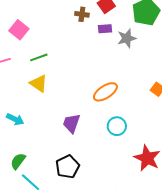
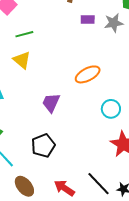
purple rectangle: (105, 29) -> (88, 19), moved
cyan circle: (117, 126) -> (111, 109), moved

